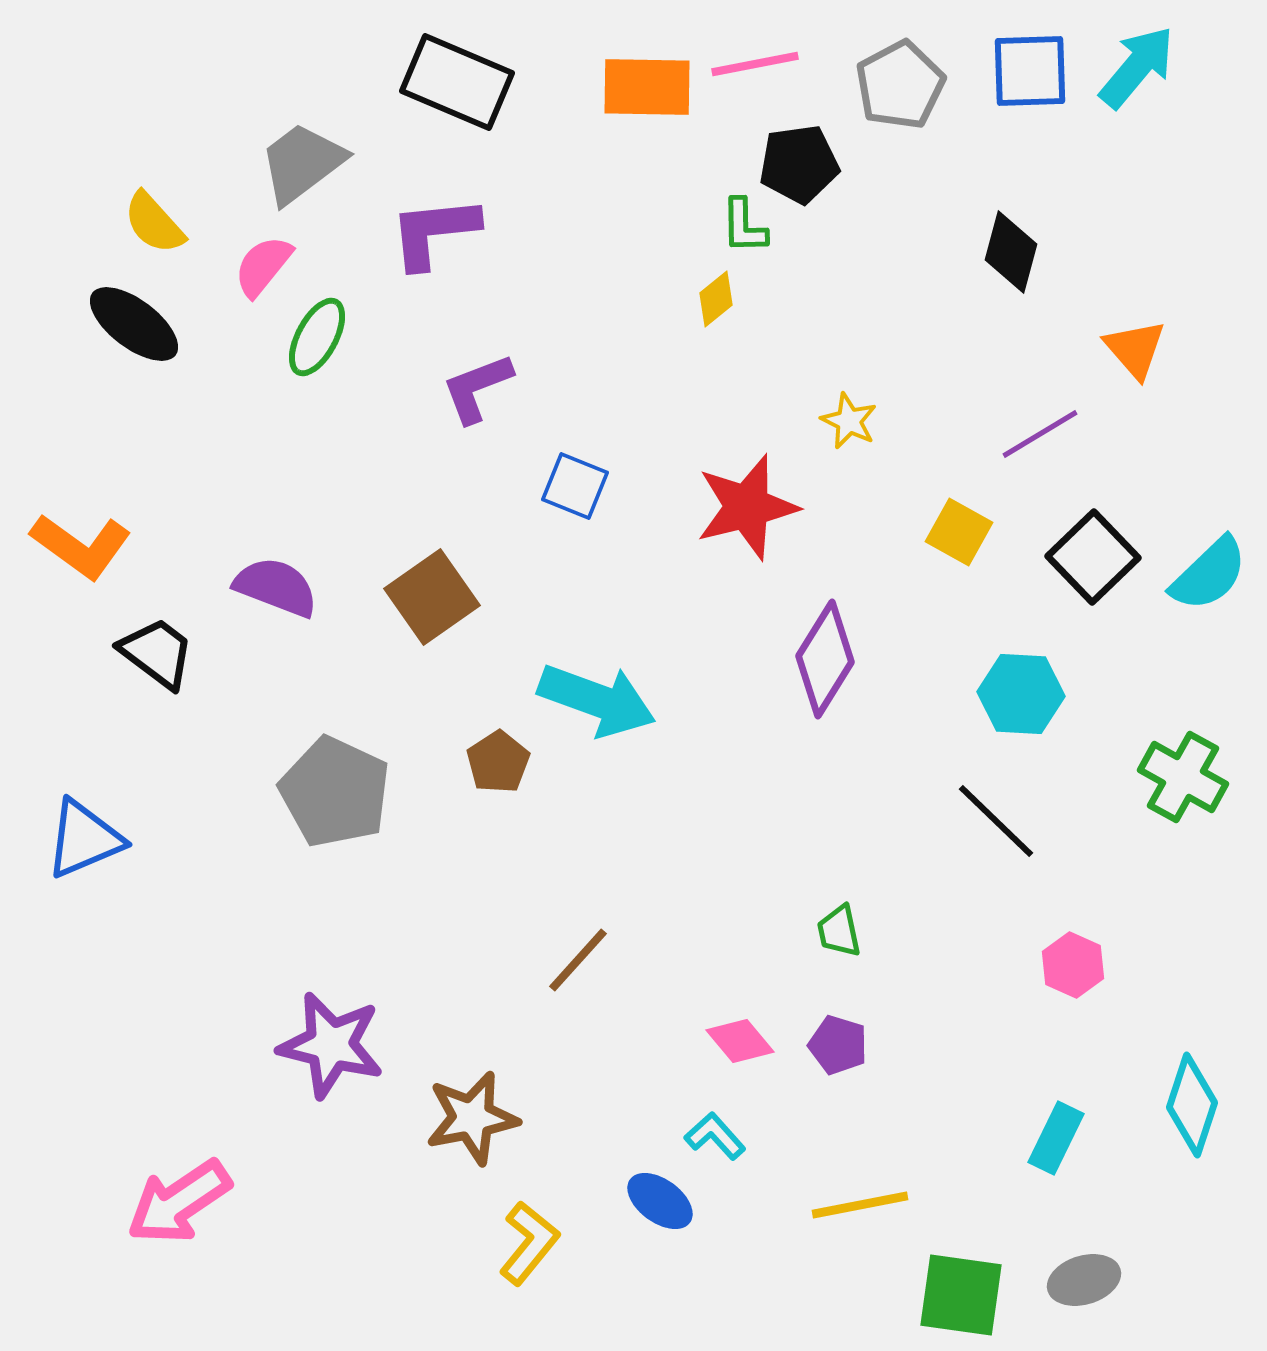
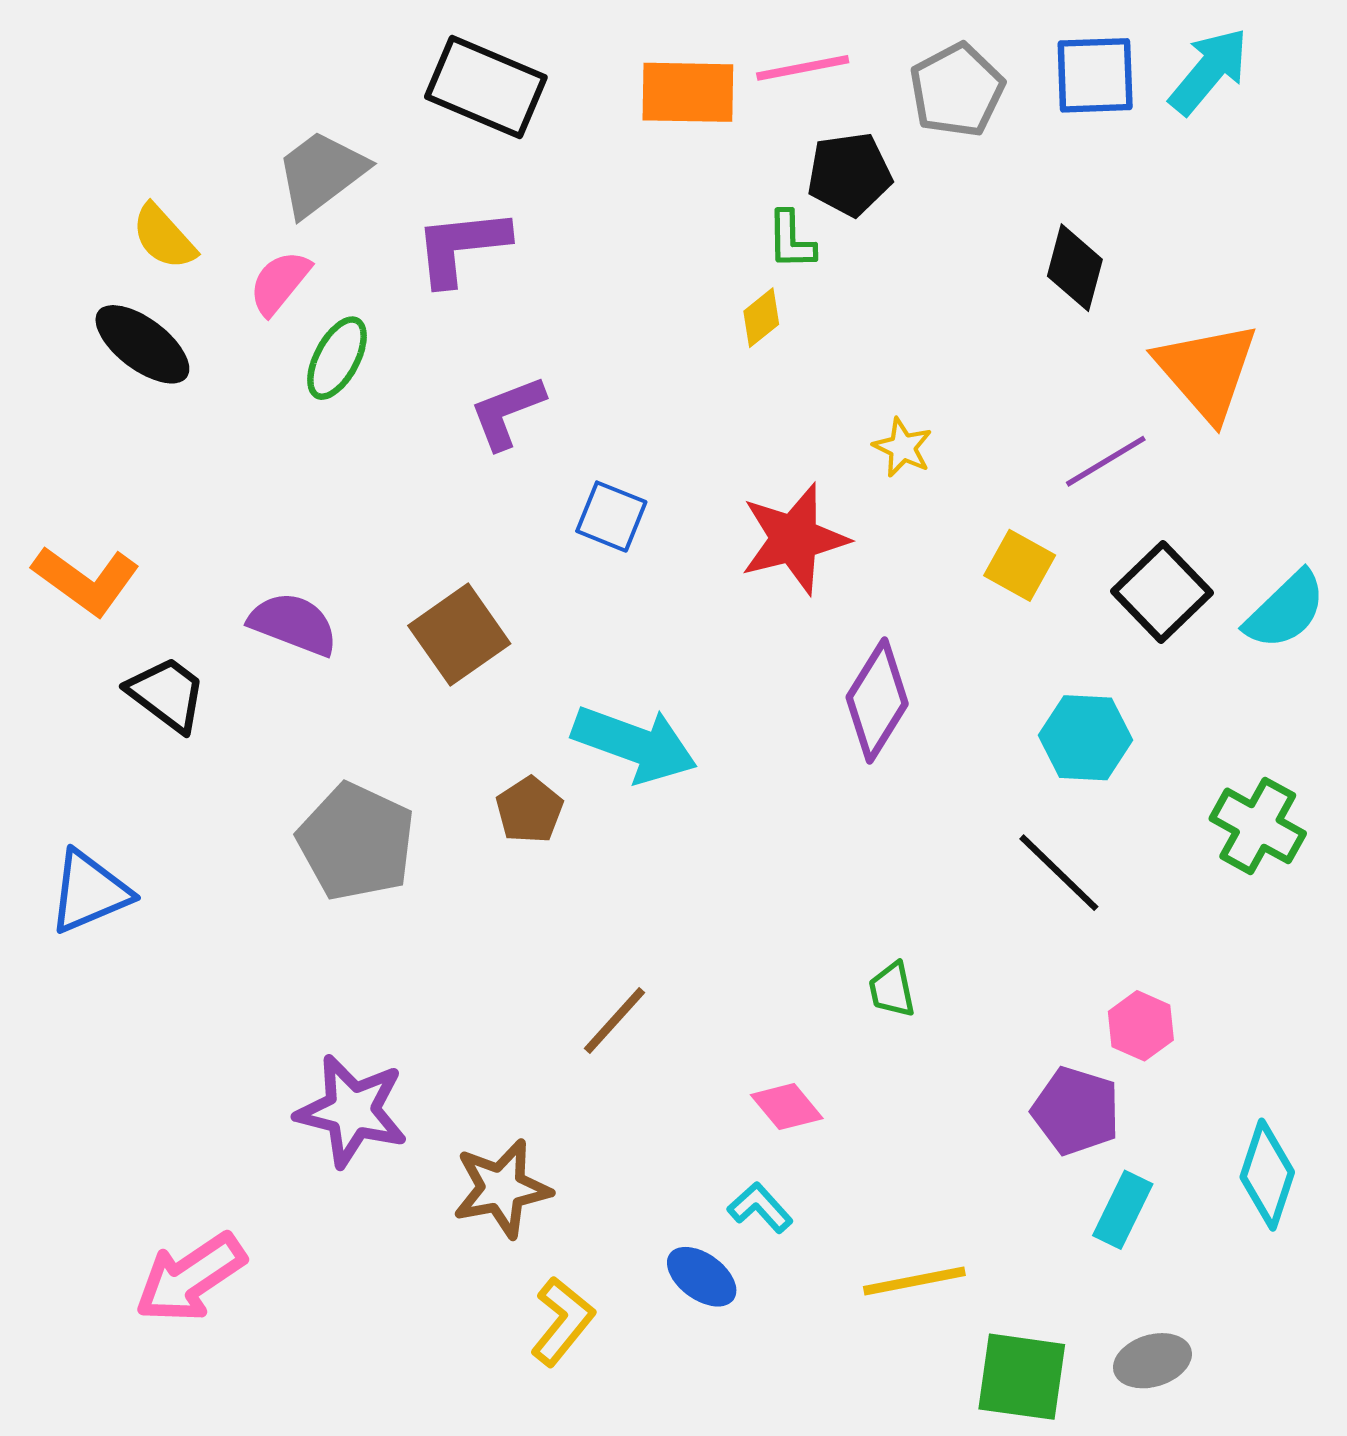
orange triangle: (1135, 349) -> (1207, 371), size x1.6
purple pentagon: (838, 1045) -> (1076, 1111), moved, size x1.4

